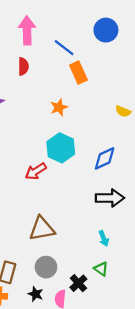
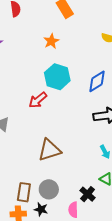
gray circle: (46, 267) -> (49, 189), moved
black star: (36, 294) -> (41, 209), moved

